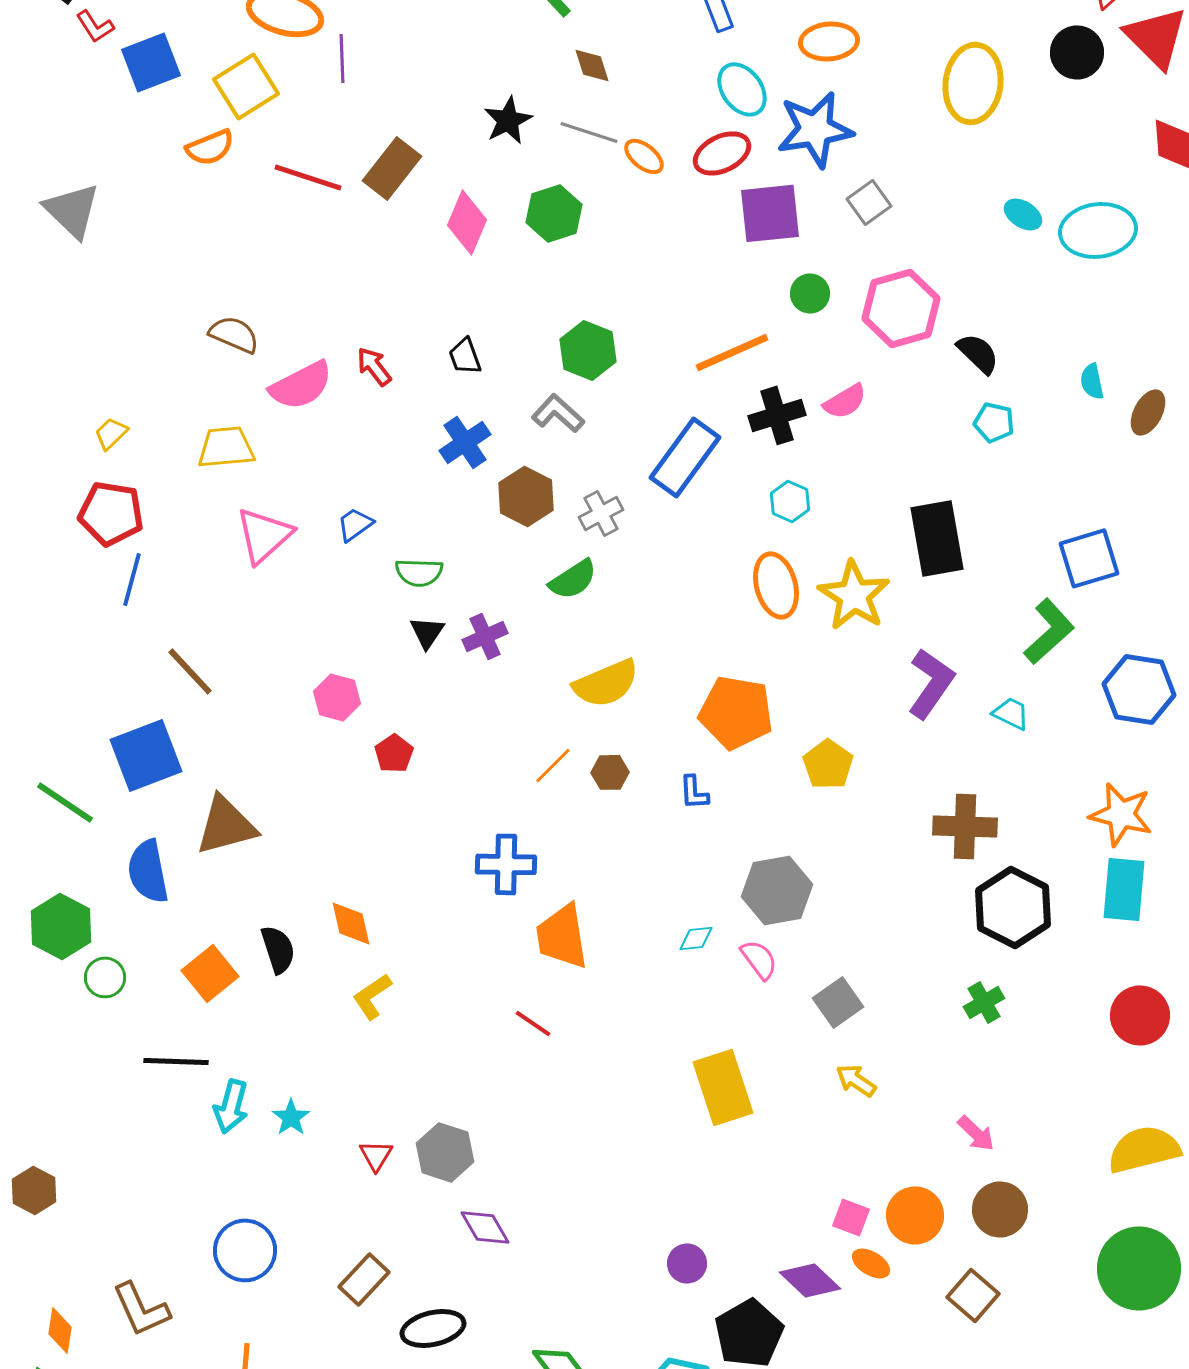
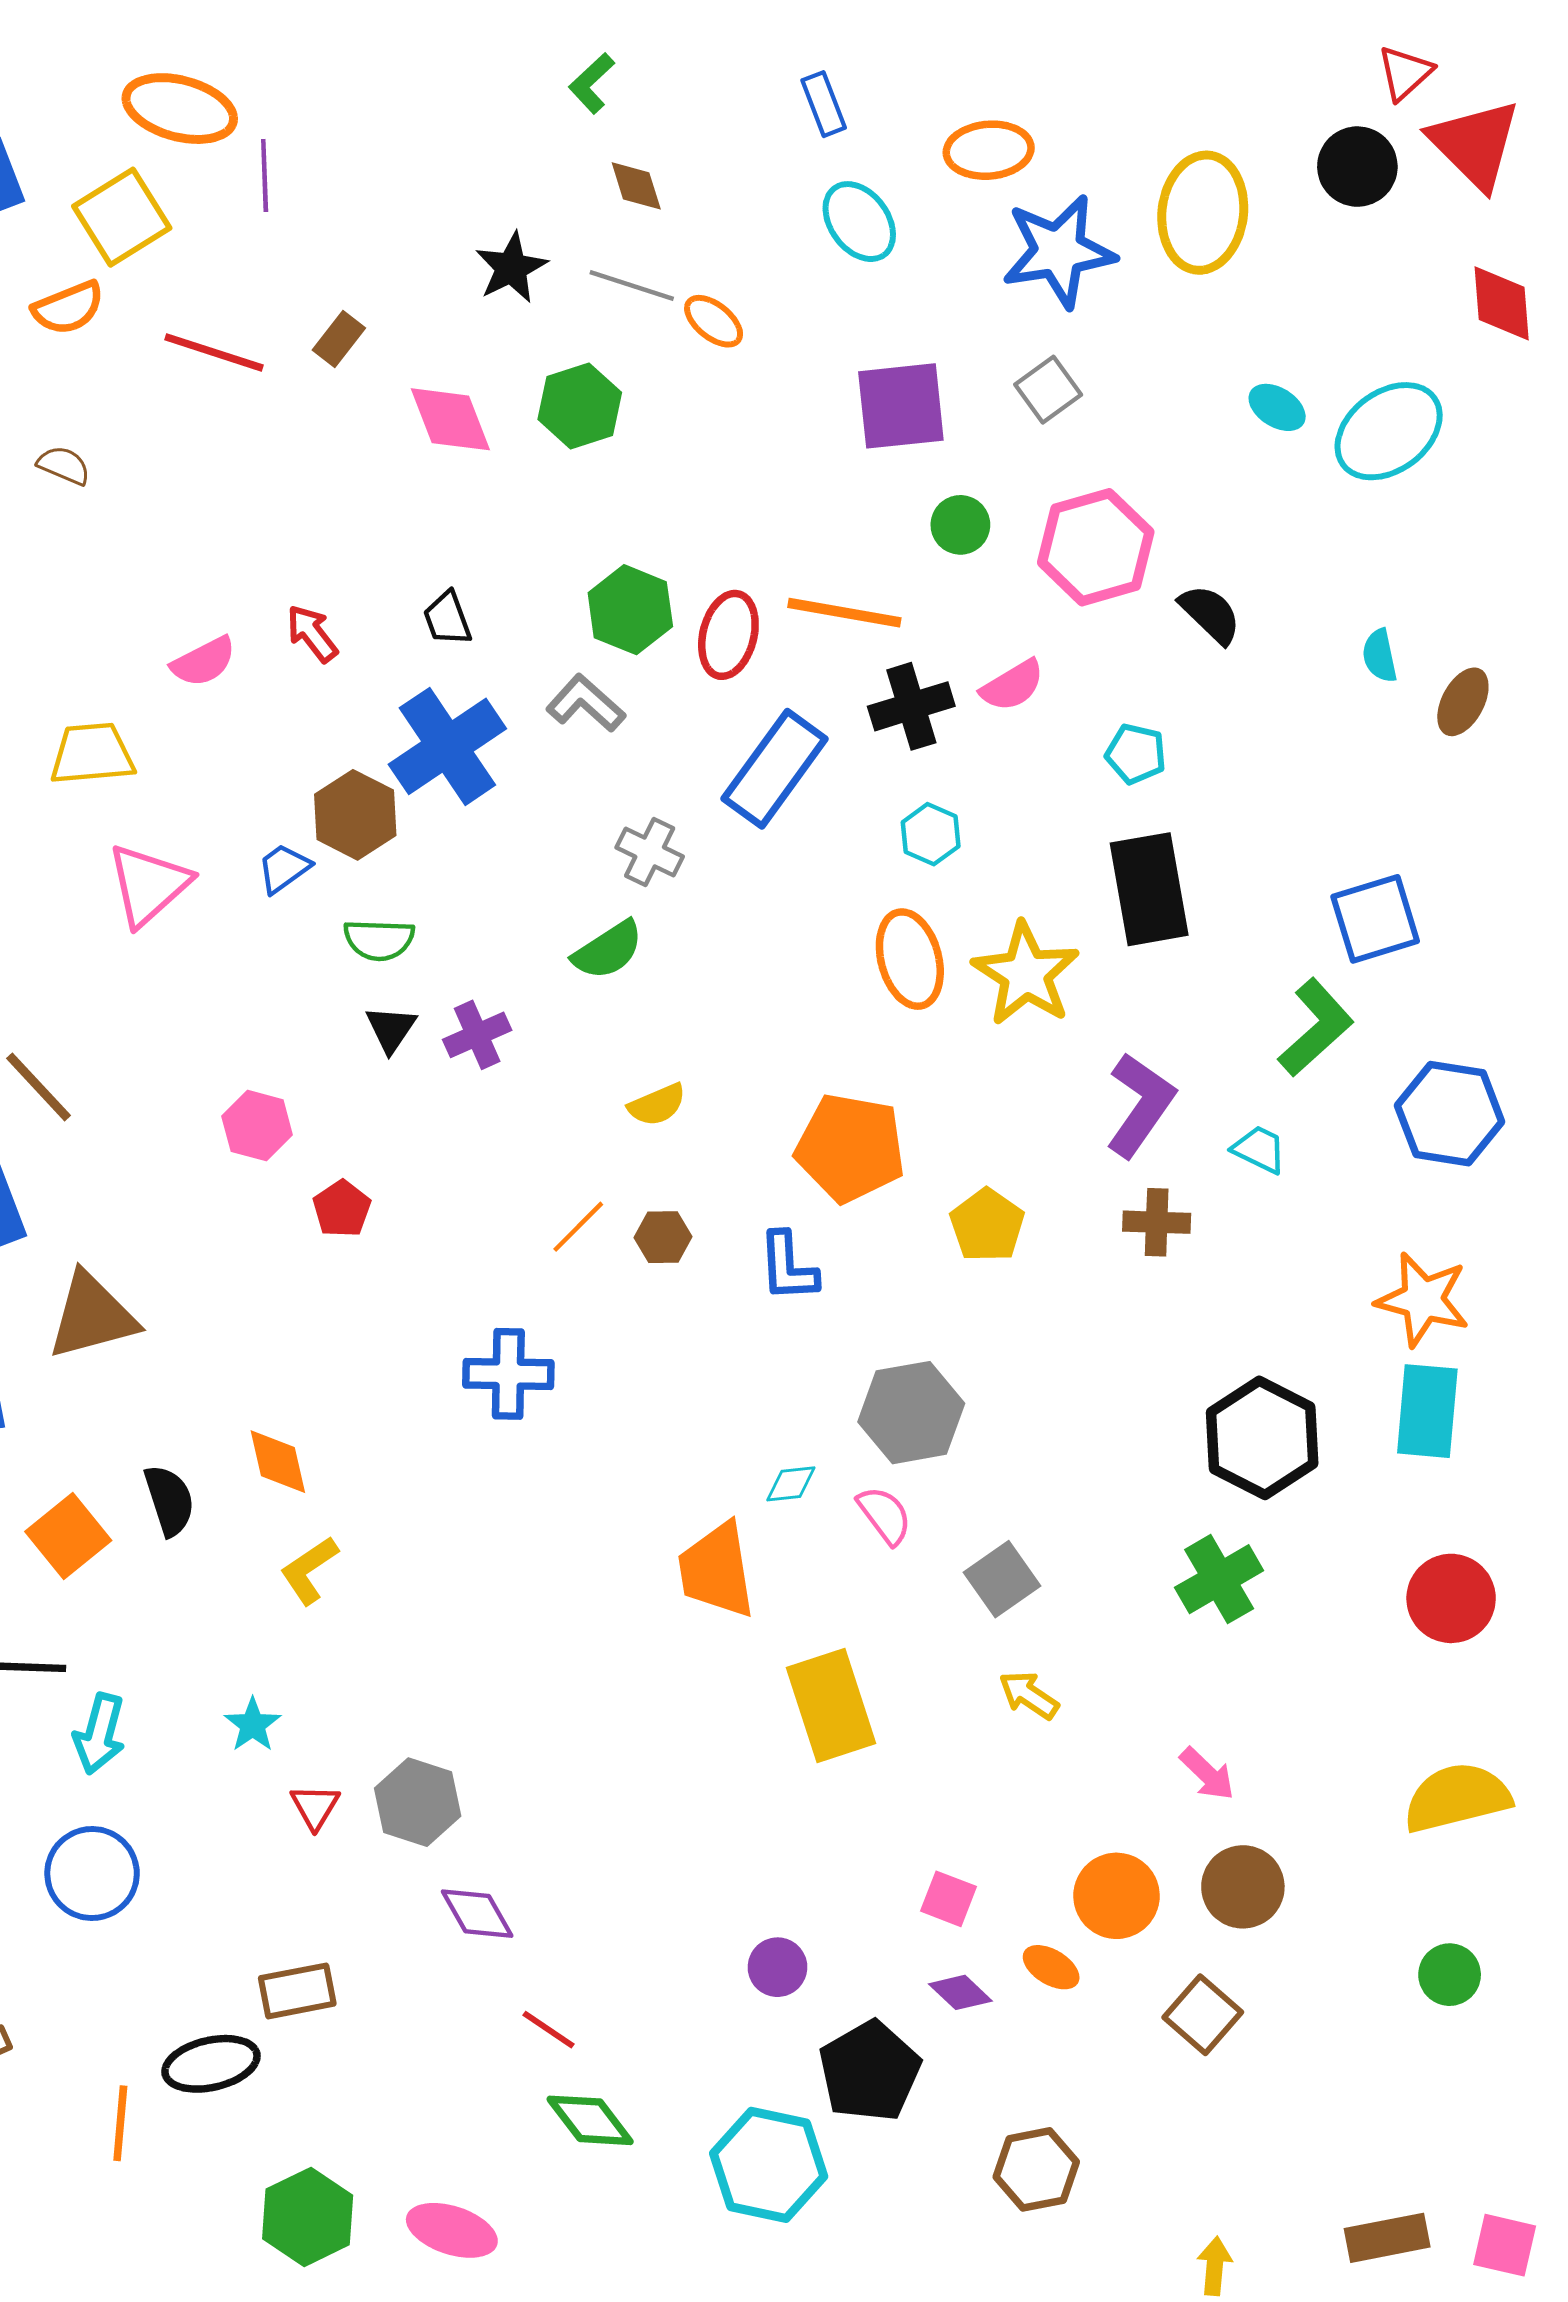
blue star: (815, 129) -> (1059, 251), moved
red ellipse: (722, 153) -> (728, 635), moved, turned -50
brown rectangle: (392, 168) -> (339, 339), size x0.6
pink diamond: (467, 222) -> (450, 419), turned -44
cyan ellipse: (1098, 230) -> (1389, 431), turned -30
brown semicircle: (234, 334) -> (64, 465), moved, size x0.7
orange line: (732, 352) -> (844, 613), turned 34
pink semicircle: (301, 385) -> (204, 662), size x0.7
cyan pentagon: (994, 422) -> (1136, 754), moved
blue cross: (465, 442) -> (447, 746), size x1.5
brown hexagon: (526, 496) -> (355, 815), moved
gray cross: (601, 513) -> (650, 852), turned -36
yellow semicircle: (606, 683) -> (657, 1105), size x0.6
blue L-shape: (694, 792) -> (788, 1267), size x1.4
brown cross: (965, 826) -> (1157, 1222), moved, size x0.7
orange trapezoid: (562, 936) -> (717, 1570), moved
green cross: (984, 1002) -> (1219, 1579), size x1.4
red line: (533, 1023) -> (549, 2030), moved
cyan star: (291, 1117) -> (253, 1725), moved
pink square: (851, 1217) -> (948, 1899), moved
blue circle: (245, 1250) -> (92, 1873), moved
green circle: (1139, 1268) -> (1450, 1975), size x0.5
brown rectangle: (364, 1279) -> (297, 1991), turned 36
purple diamond: (810, 1280) -> (960, 1992), size x0.7
black ellipse: (433, 1328) -> (211, 2064), moved

